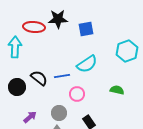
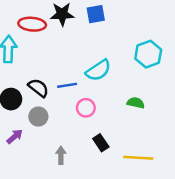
blue square: (86, 29) -> (96, 14), moved
gray circle: (59, 113) -> (38, 117), moved
purple arrow: (30, 117) -> (15, 137), moved

